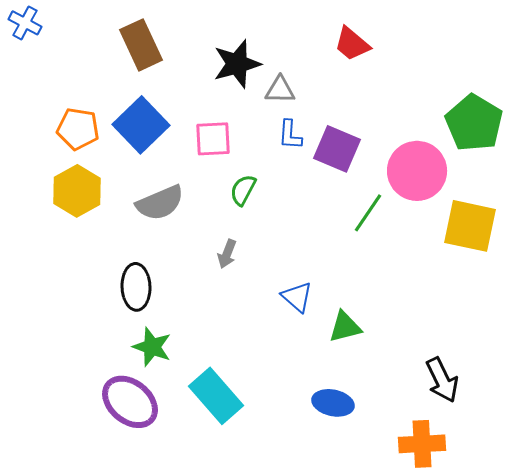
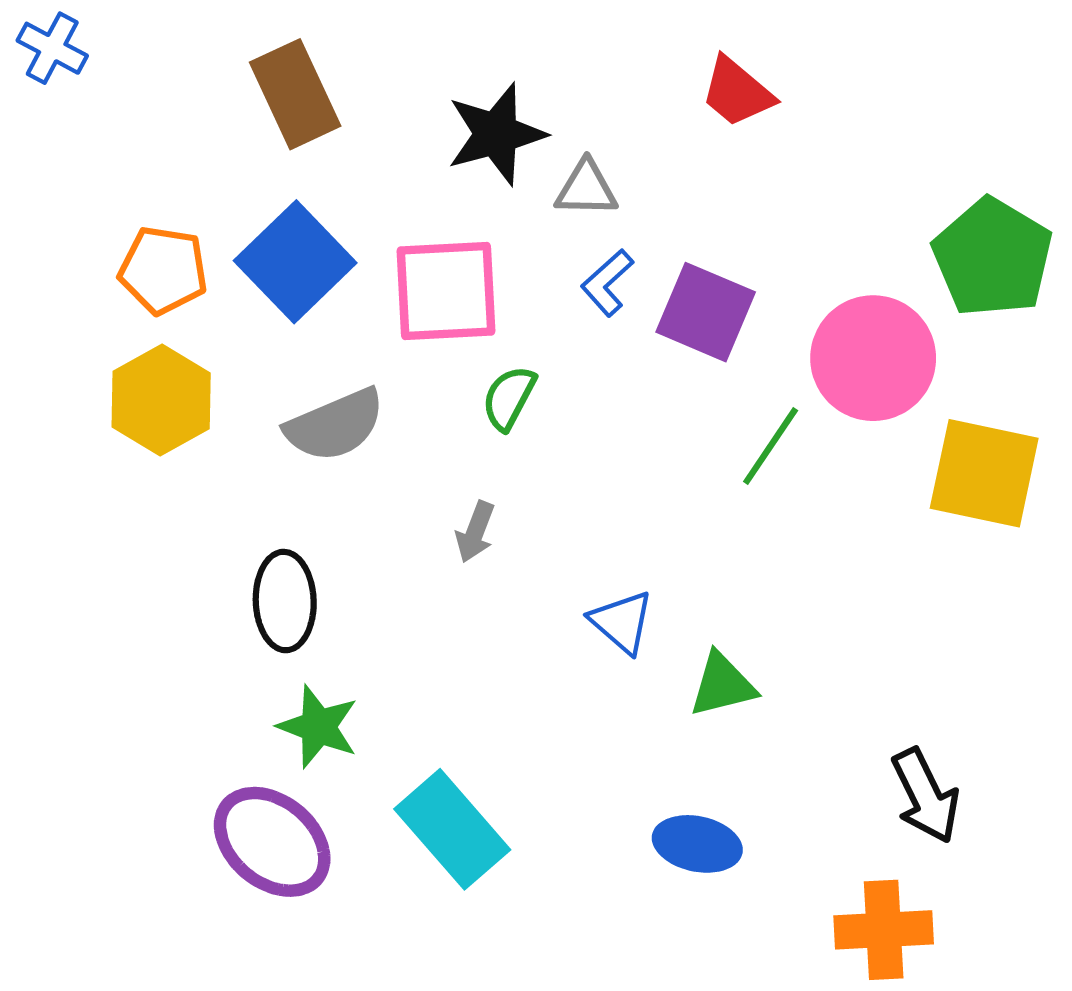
blue L-shape: (290, 135) -> (607, 283), turned 44
pink square: (213, 139) -> (446, 291), size x1.4

